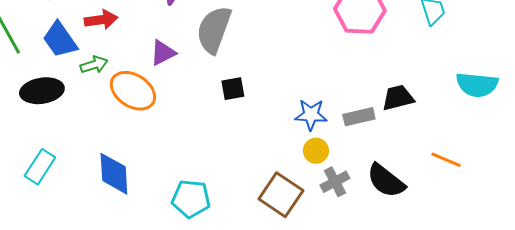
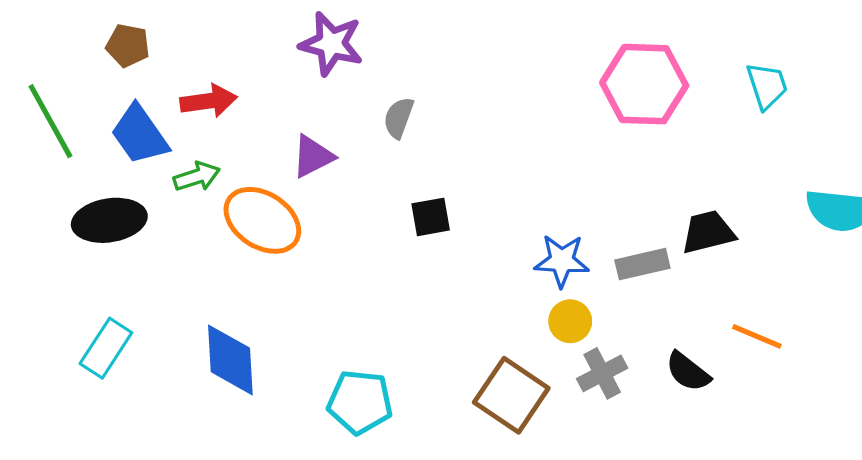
gray semicircle: (214, 30) -> (399, 118), size x0.5
orange line: (446, 160) -> (757, 336), moved
black semicircle: (386, 181) -> (688, 372), size x0.7

